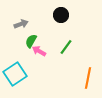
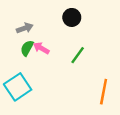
green semicircle: (31, 41) -> (27, 48), moved
pink arrow: (39, 51) -> (41, 48), moved

